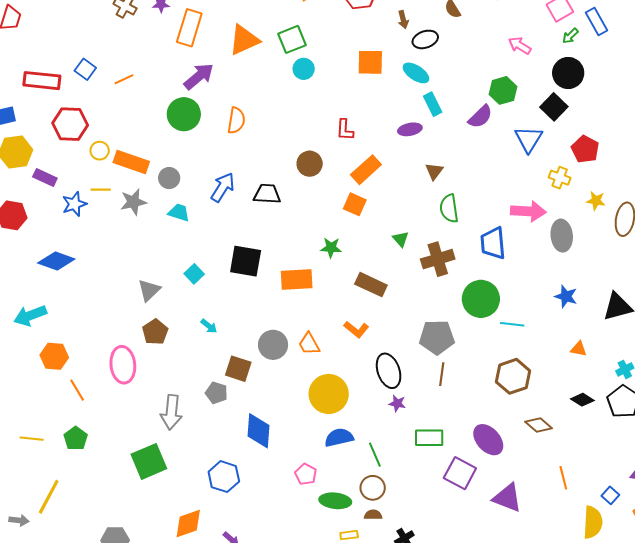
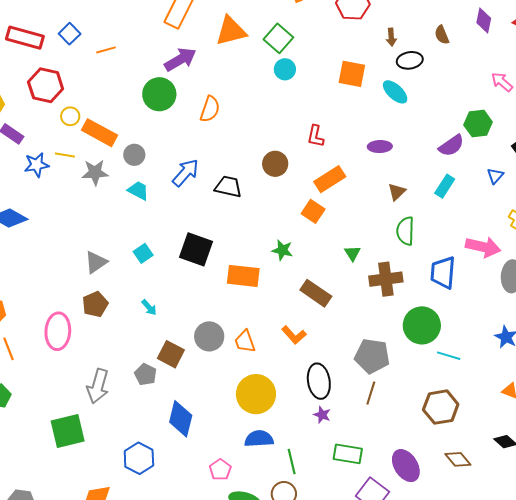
green square: (292, 39) -> (278, 38), turned -36
cyan rectangle: (433, 104) -> (445, 186), moved, turned 50
blue triangle: (529, 139) -> (495, 176), size x0.6

